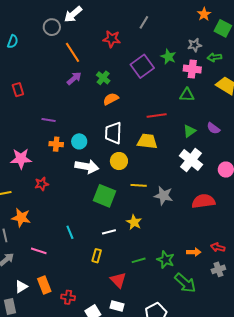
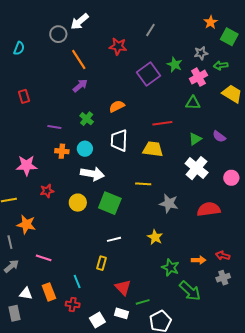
pink cross: (192, 69) -> (198, 77), turned -36
green cross: (103, 78) -> (87, 119), moved
yellow circle: (119, 161) -> (78, 203), moved
yellow line: (139, 185) -> (143, 184), moved
yellow star: (134, 222) -> (155, 237), moved
cyan line: (70, 232) -> (77, 282), moved
green line: (139, 260) -> (143, 302), moved
white triangle: (21, 287) -> (26, 293), turned 40

